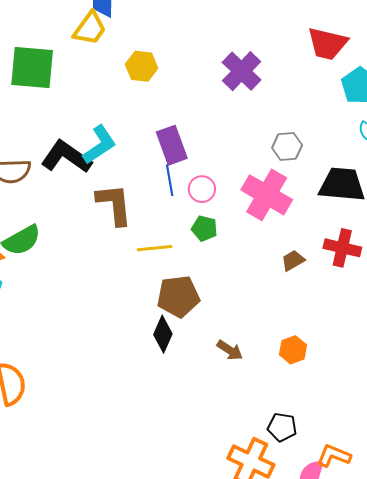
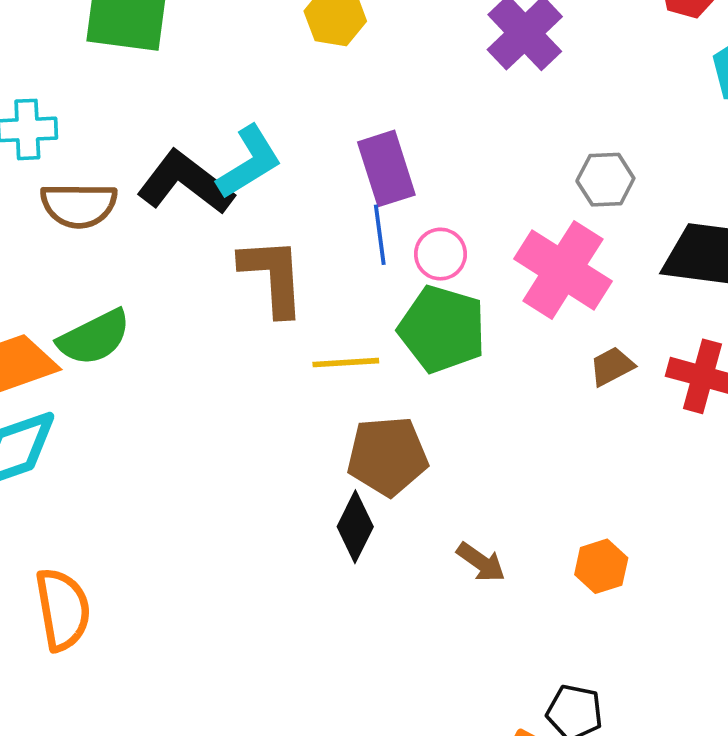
green pentagon: (204, 228) -> (442, 329), size x1.8
brown trapezoid: (293, 260) -> (612, 366), moved

